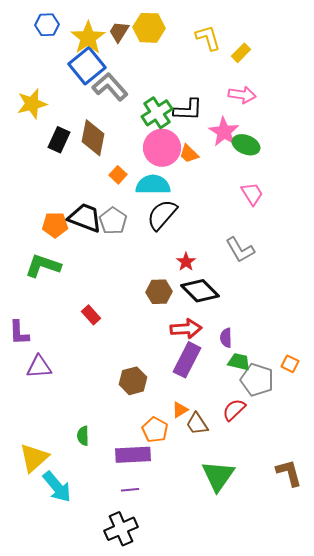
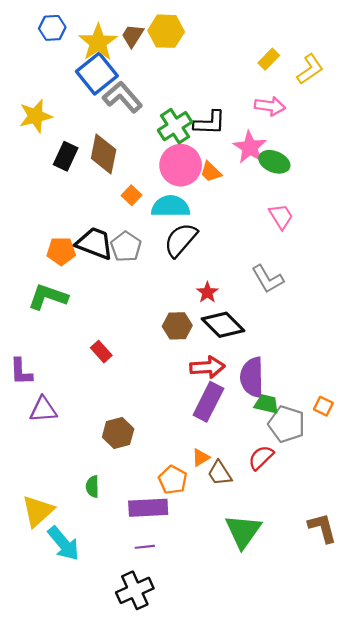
yellow L-shape: (208, 38) -> (310, 69), moved, turned 72
purple semicircle: (226, 338) -> (252, 377), size x1.8
brown hexagon: (133, 381) -> (118, 433), moved

